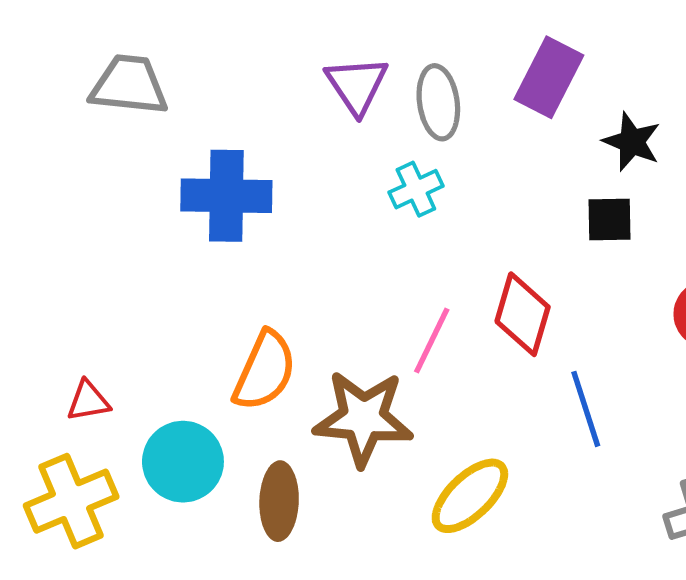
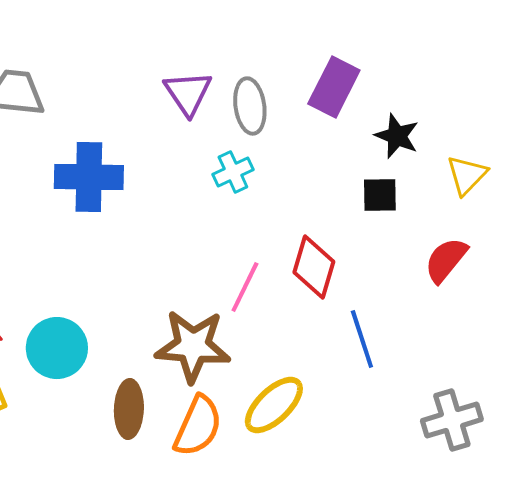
orange semicircle: (265, 371) -> (198, 426), moved
cyan circle: (183, 462) -> (57, 348), moved

